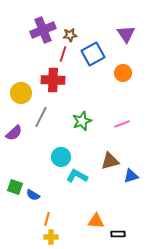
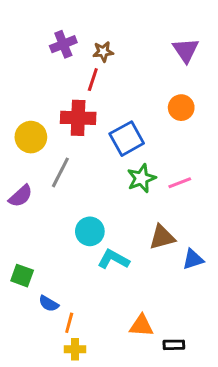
purple cross: (43, 30) -> (63, 44), size x0.7
blue square: (93, 54) -> (127, 139), moved
green star: (82, 121) -> (141, 178), moved
blue semicircle: (33, 195) -> (49, 304), moved

